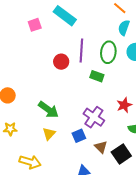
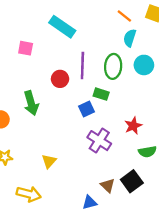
pink square: (35, 25) -> (26, 48), moved, turned 32
green arrow: (48, 110) -> (31, 103), moved, turned 40
blue square: (79, 136) -> (86, 109), moved
brown triangle: (101, 147) -> (108, 185), moved

